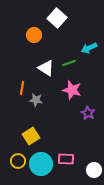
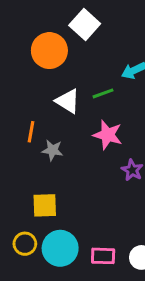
orange circle: (34, 35) -> (49, 51), size x1.5
yellow square: (31, 136) -> (45, 205), turned 30
pink rectangle: (66, 159) -> (103, 256), moved

